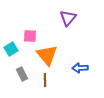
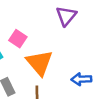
pink square: (30, 36) -> (18, 39), turned 32

